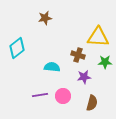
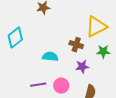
yellow triangle: (98, 37) -> (96, 27), turned -30

